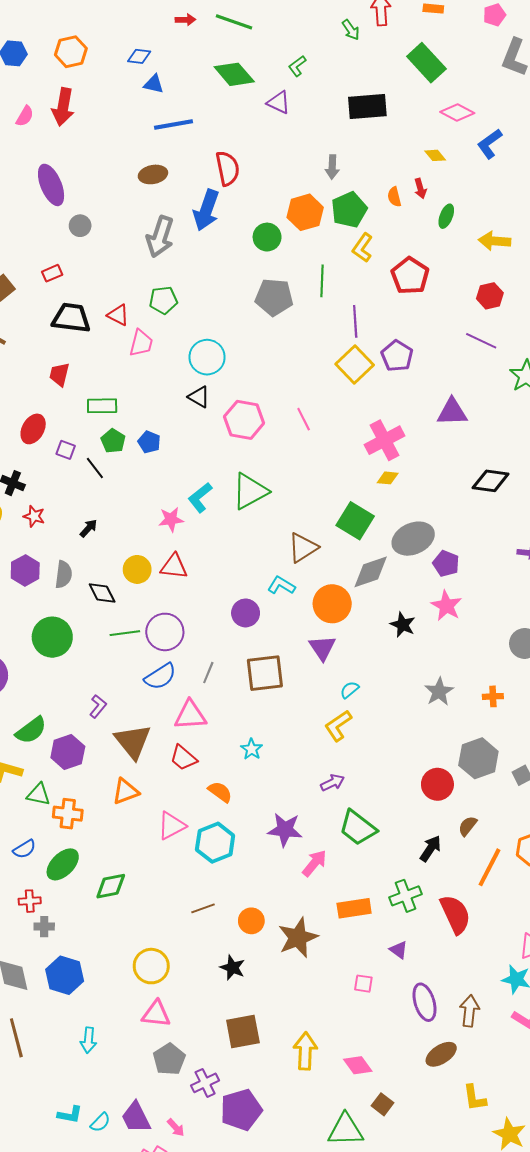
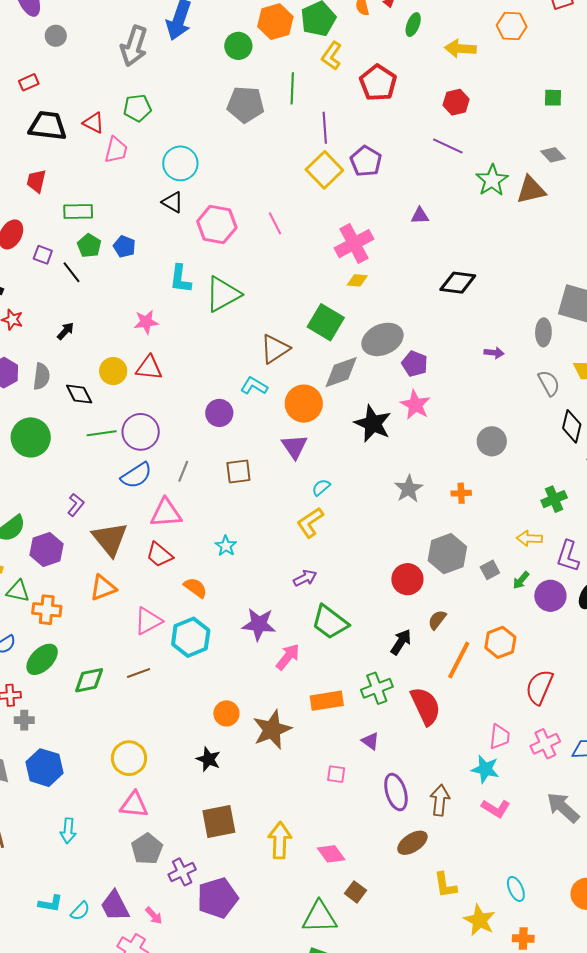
purple triangle: (452, 412) -> (420, 216), size x0.6
cyan L-shape: (200, 497) -> (180, 279), moved, turned -44
black star: (403, 625) -> (373, 424), size x1.5
brown square: (265, 673) -> (238, 472), size x0.7
brown line: (203, 908) -> (139, 673), moved

